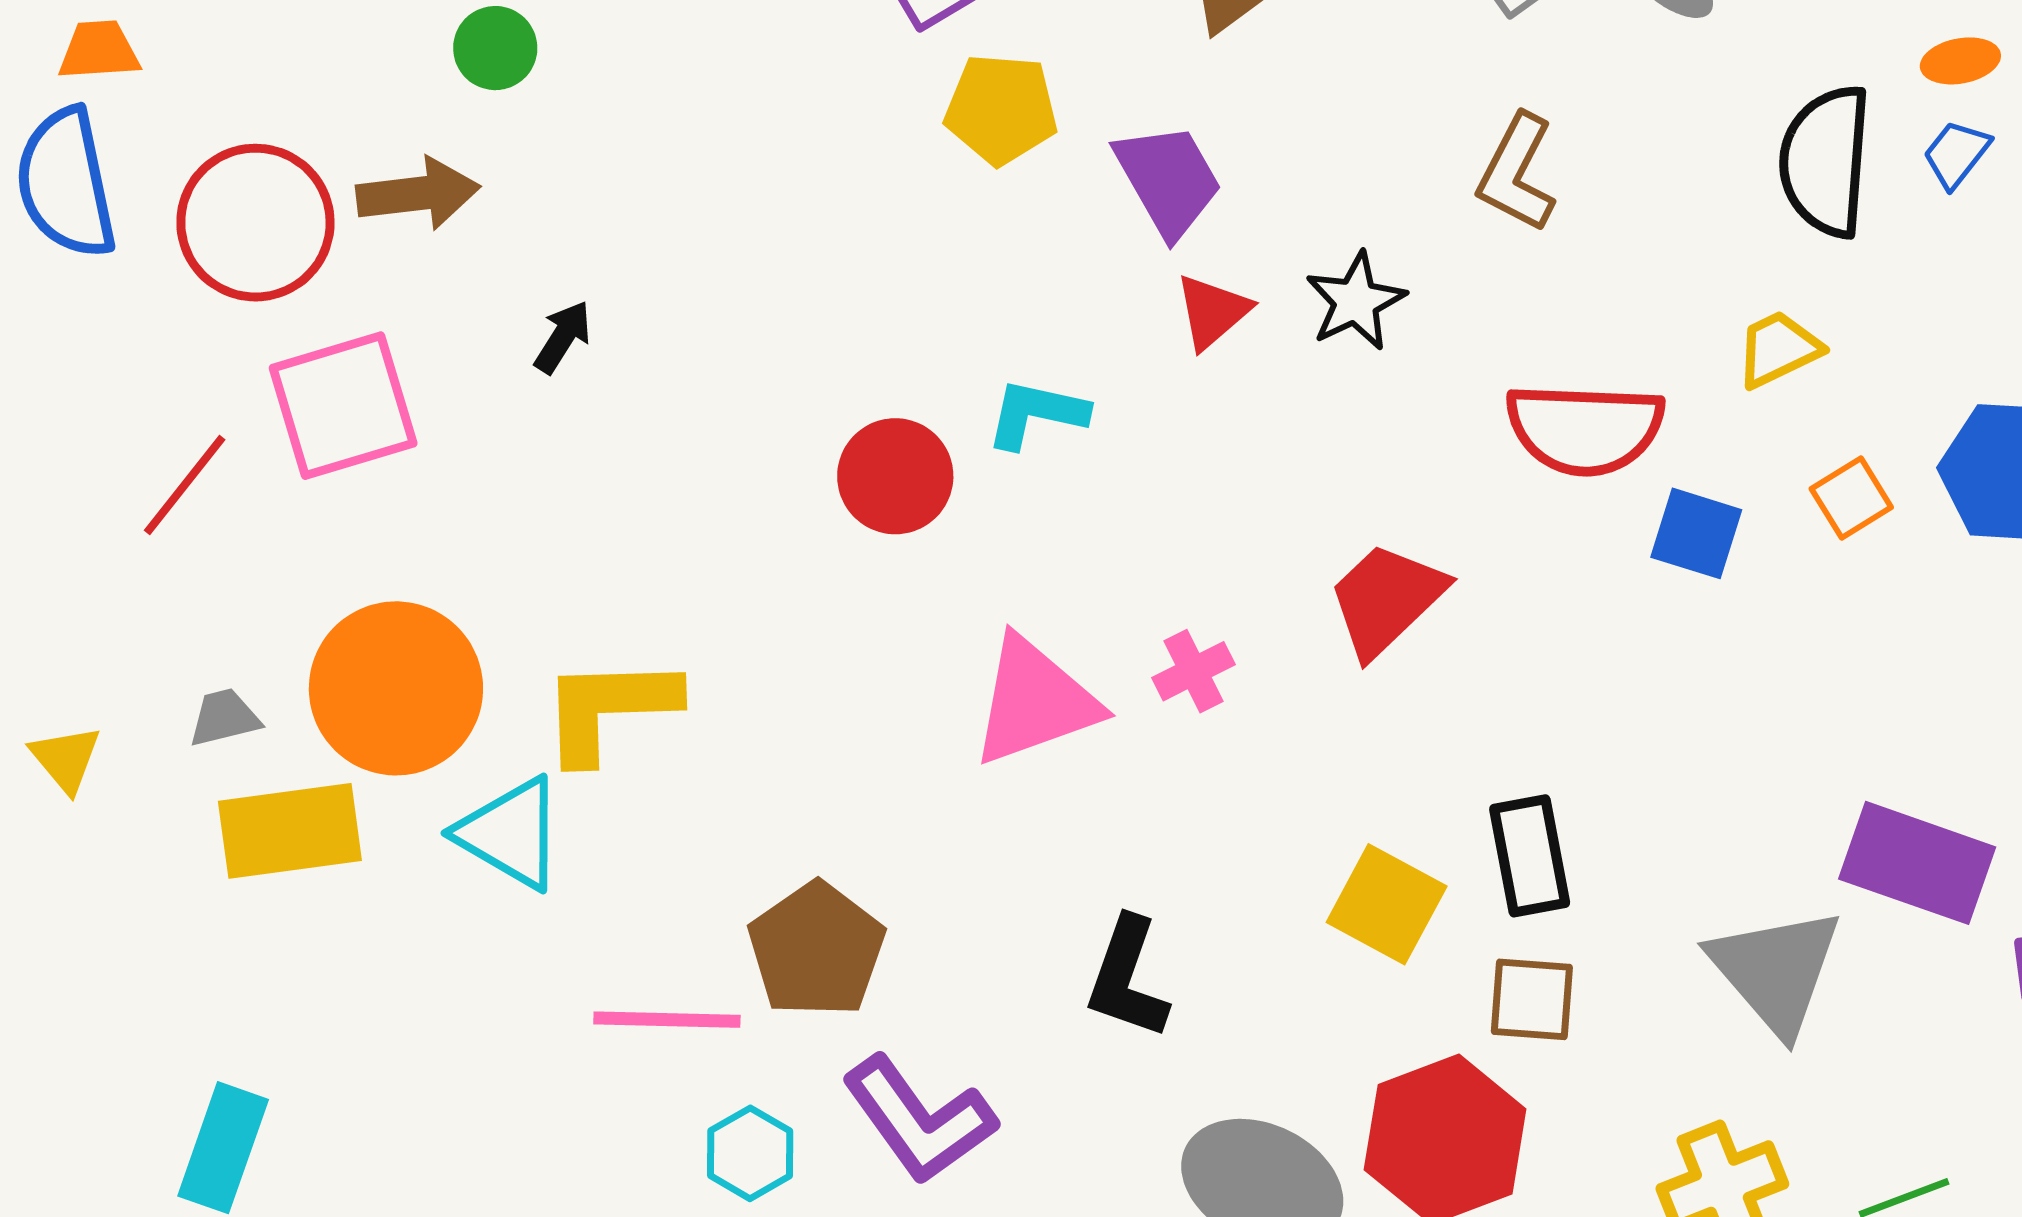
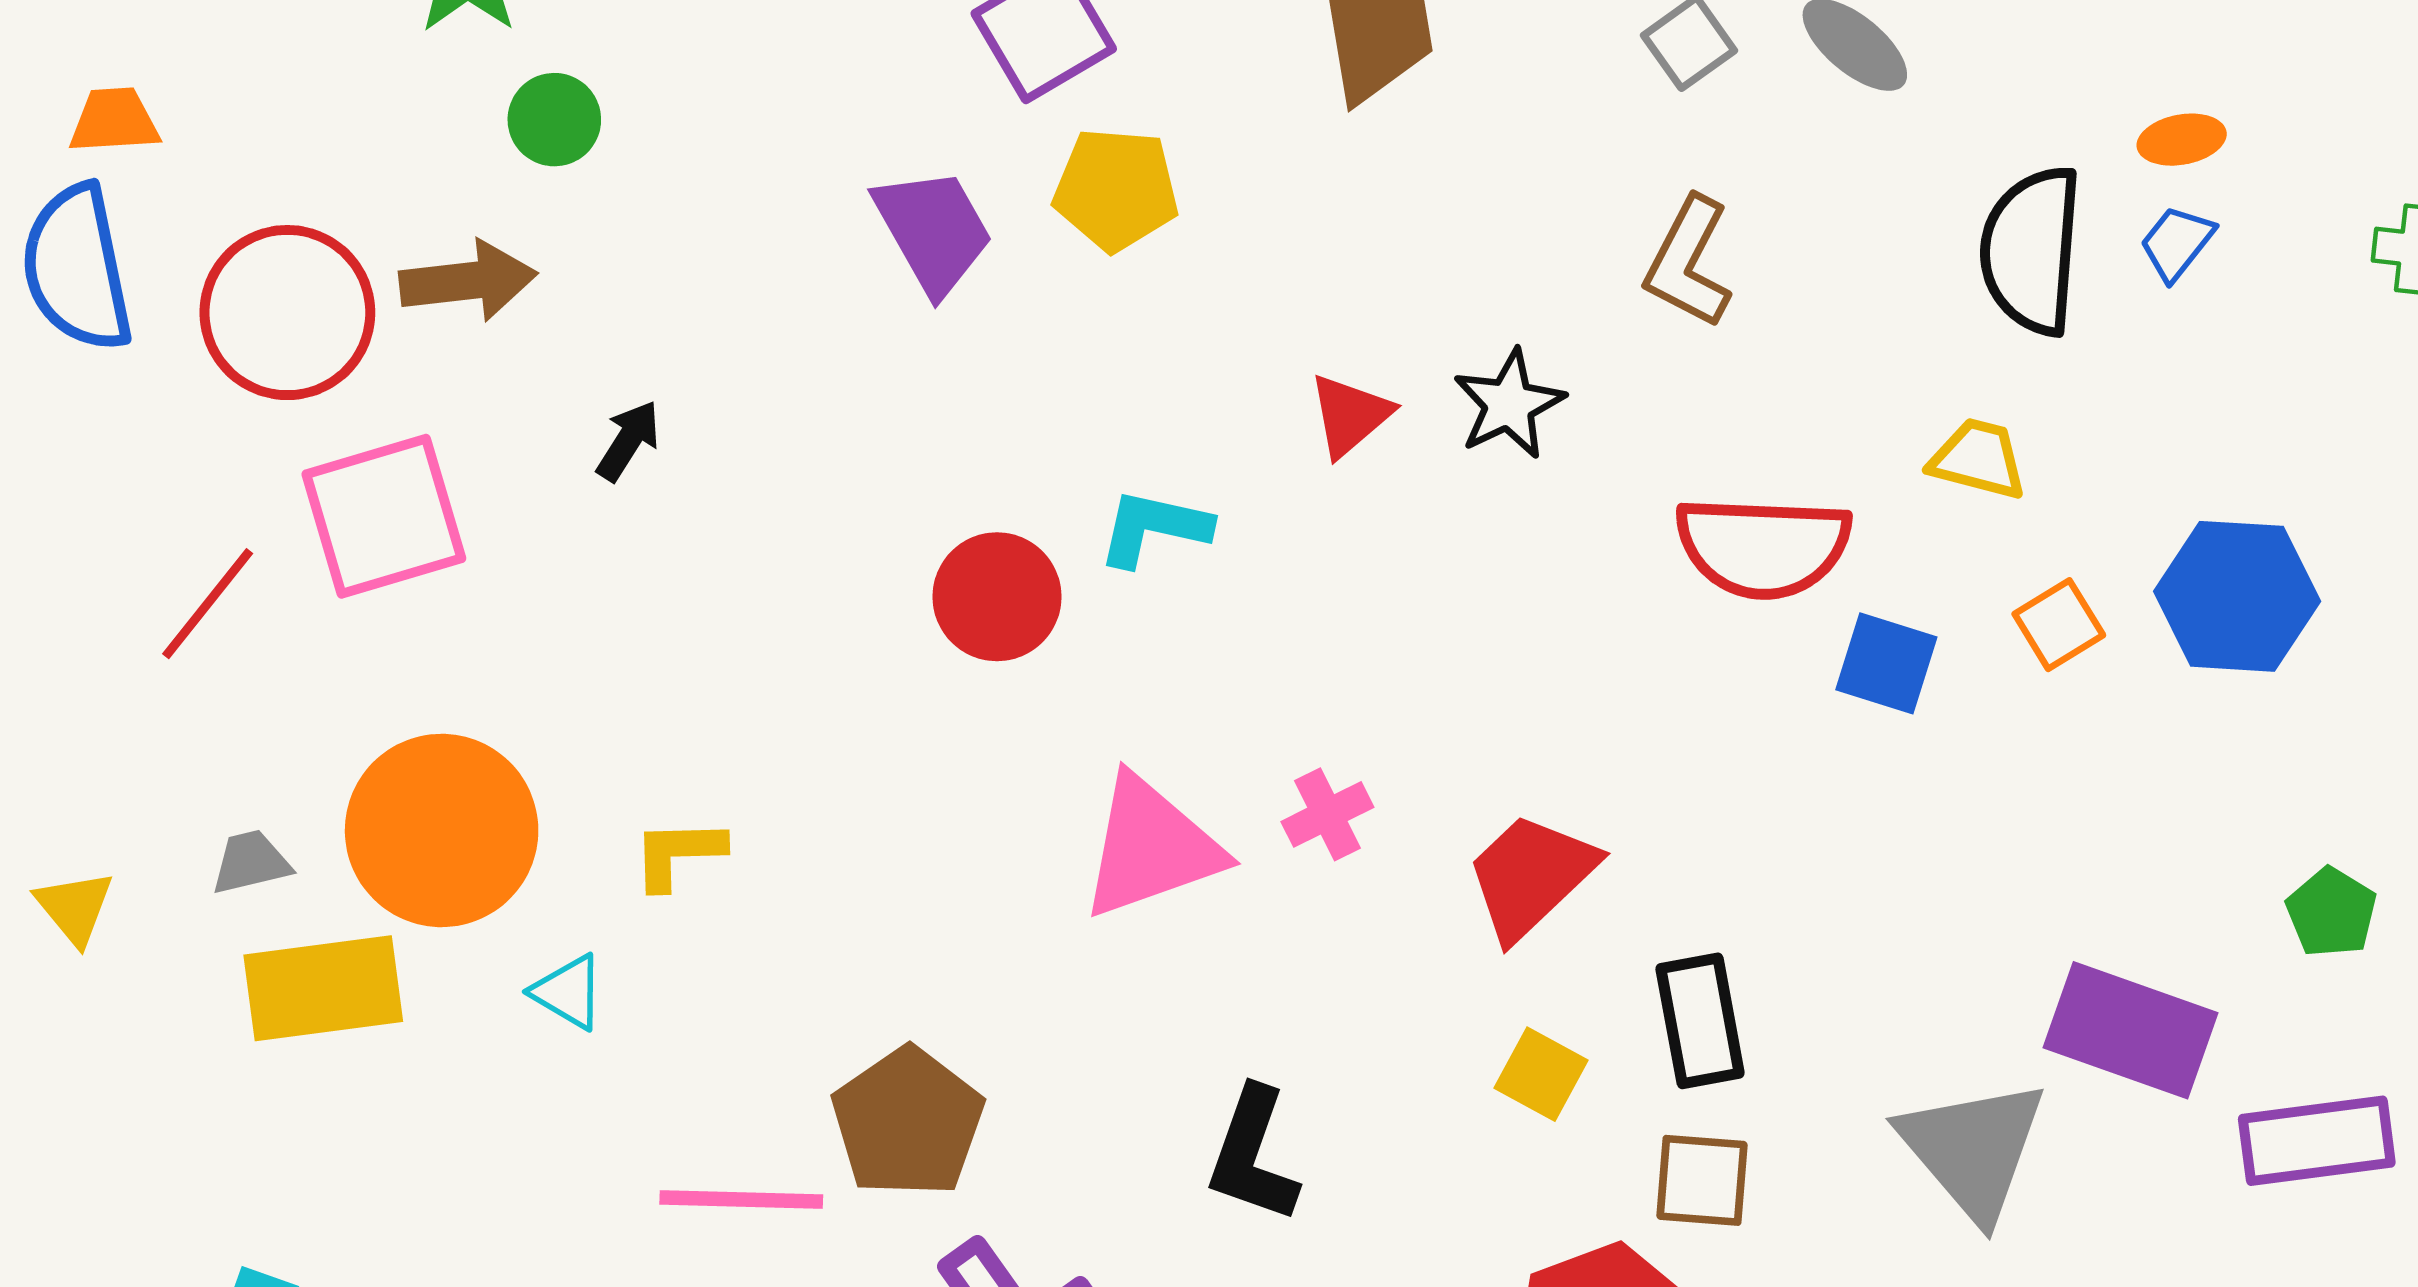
purple trapezoid: (1168, 180) -> (933, 231), moved
yellow trapezoid: (1778, 349) -> (1978, 459), turned 40
red trapezoid: (1386, 599) -> (1531, 876), moved
yellow L-shape: (609, 708) -> (678, 854), size x0.6
cyan triangle: (510, 833) -> (568, 992), size x0.6
yellow square: (1387, 904) -> (1541, 1074), size x0.7

